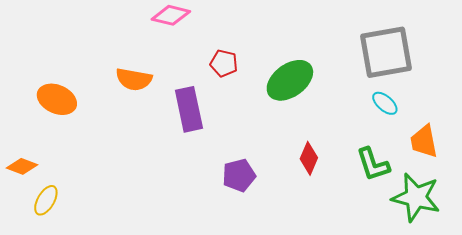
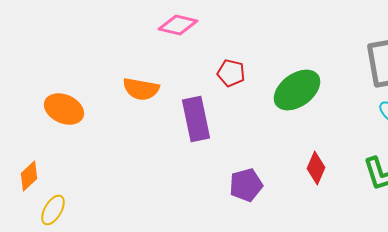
orange diamond: (22, 166) -> (29, 176), turned -64

